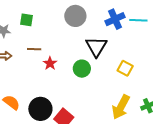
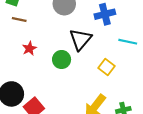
cyan line: (138, 20) -> (128, 42), moved
brown line: (34, 49) -> (19, 20), moved

